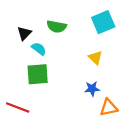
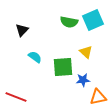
green semicircle: (57, 27) -> (69, 22), moved
cyan semicircle: (39, 49) -> (35, 57), moved
green square: (38, 74) -> (63, 67), moved

